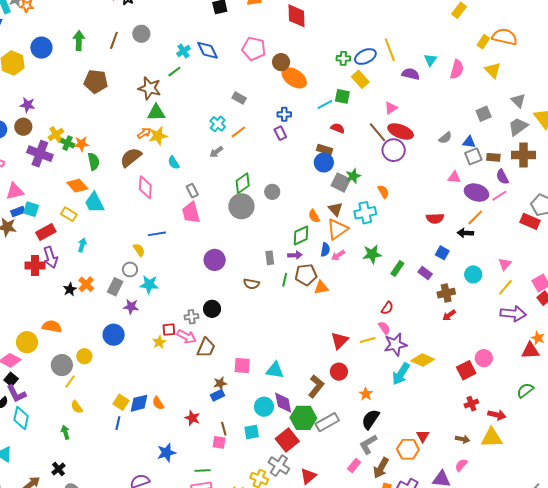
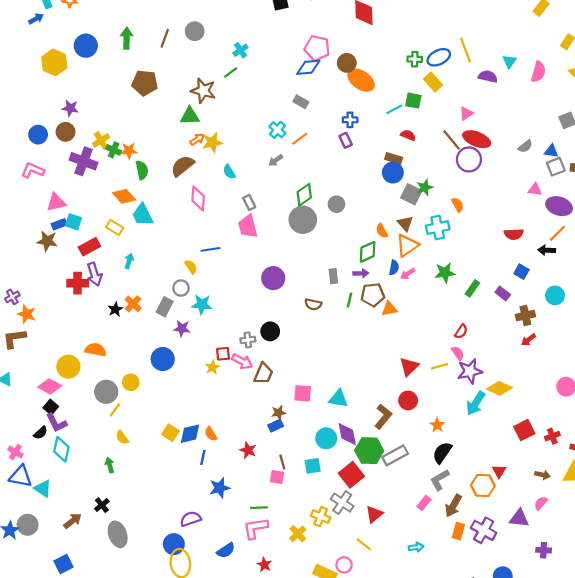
blue diamond: (208, 50) -> (308, 67), moved, turned -70
green triangle: (156, 113) -> (190, 116), moved
red square: (466, 370) -> (524, 430), moved
blue line: (118, 423) -> (203, 457), moved

